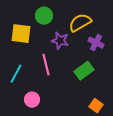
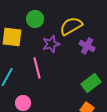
purple star: (60, 41) -> (51, 44), turned -30
green rectangle: (84, 71) -> (91, 83), moved

